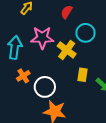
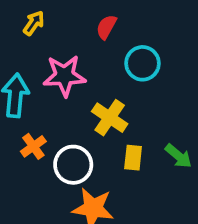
yellow cross: (67, 50) -> (110, 118), moved
yellow rectangle: (82, 75) -> (133, 158), moved

